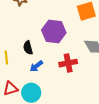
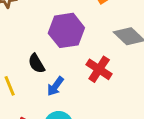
red cross: (68, 63) -> (99, 69), turned -30

